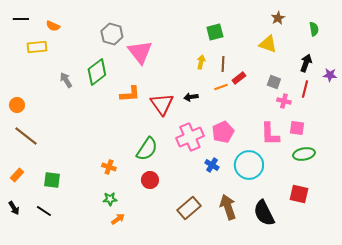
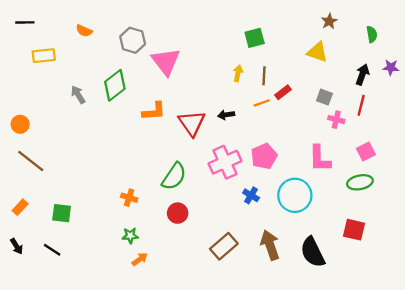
orange semicircle: (53, 26) -> (84, 31), moved
purple star: (330, 75) -> (391, 67), moved
pink square: (297, 128) -> (366, 152), moved, turned -35

